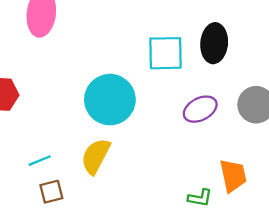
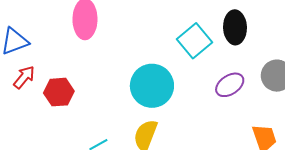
cyan square: (165, 53) -> (195, 41), turned -32

